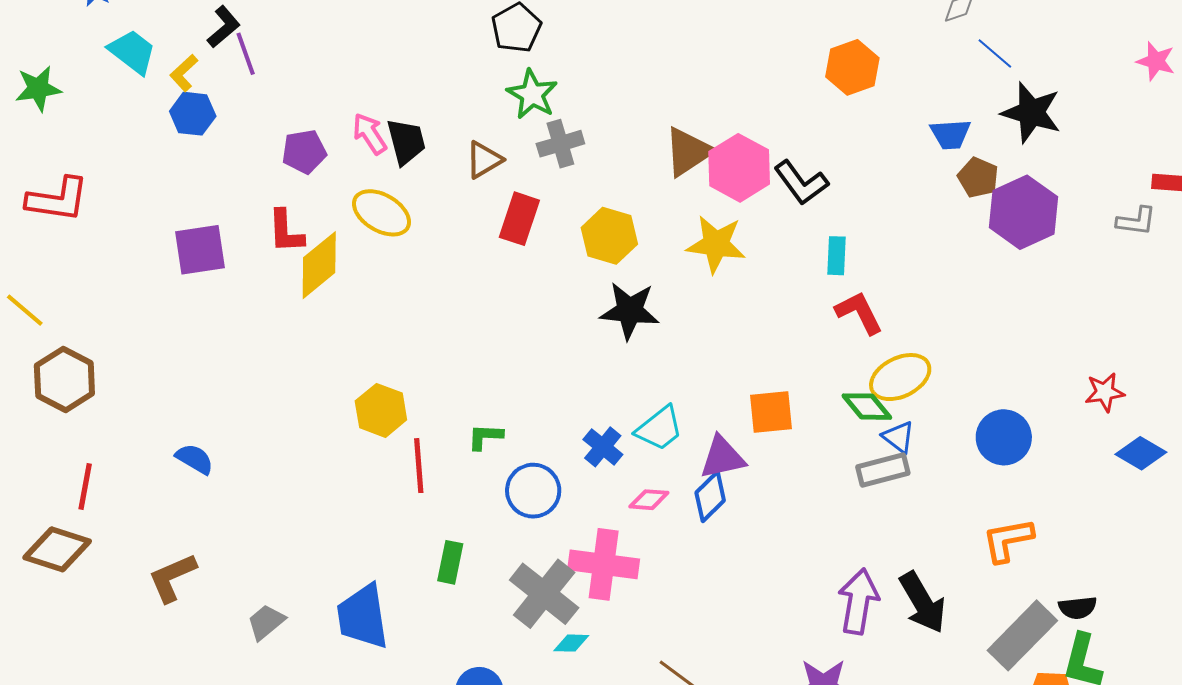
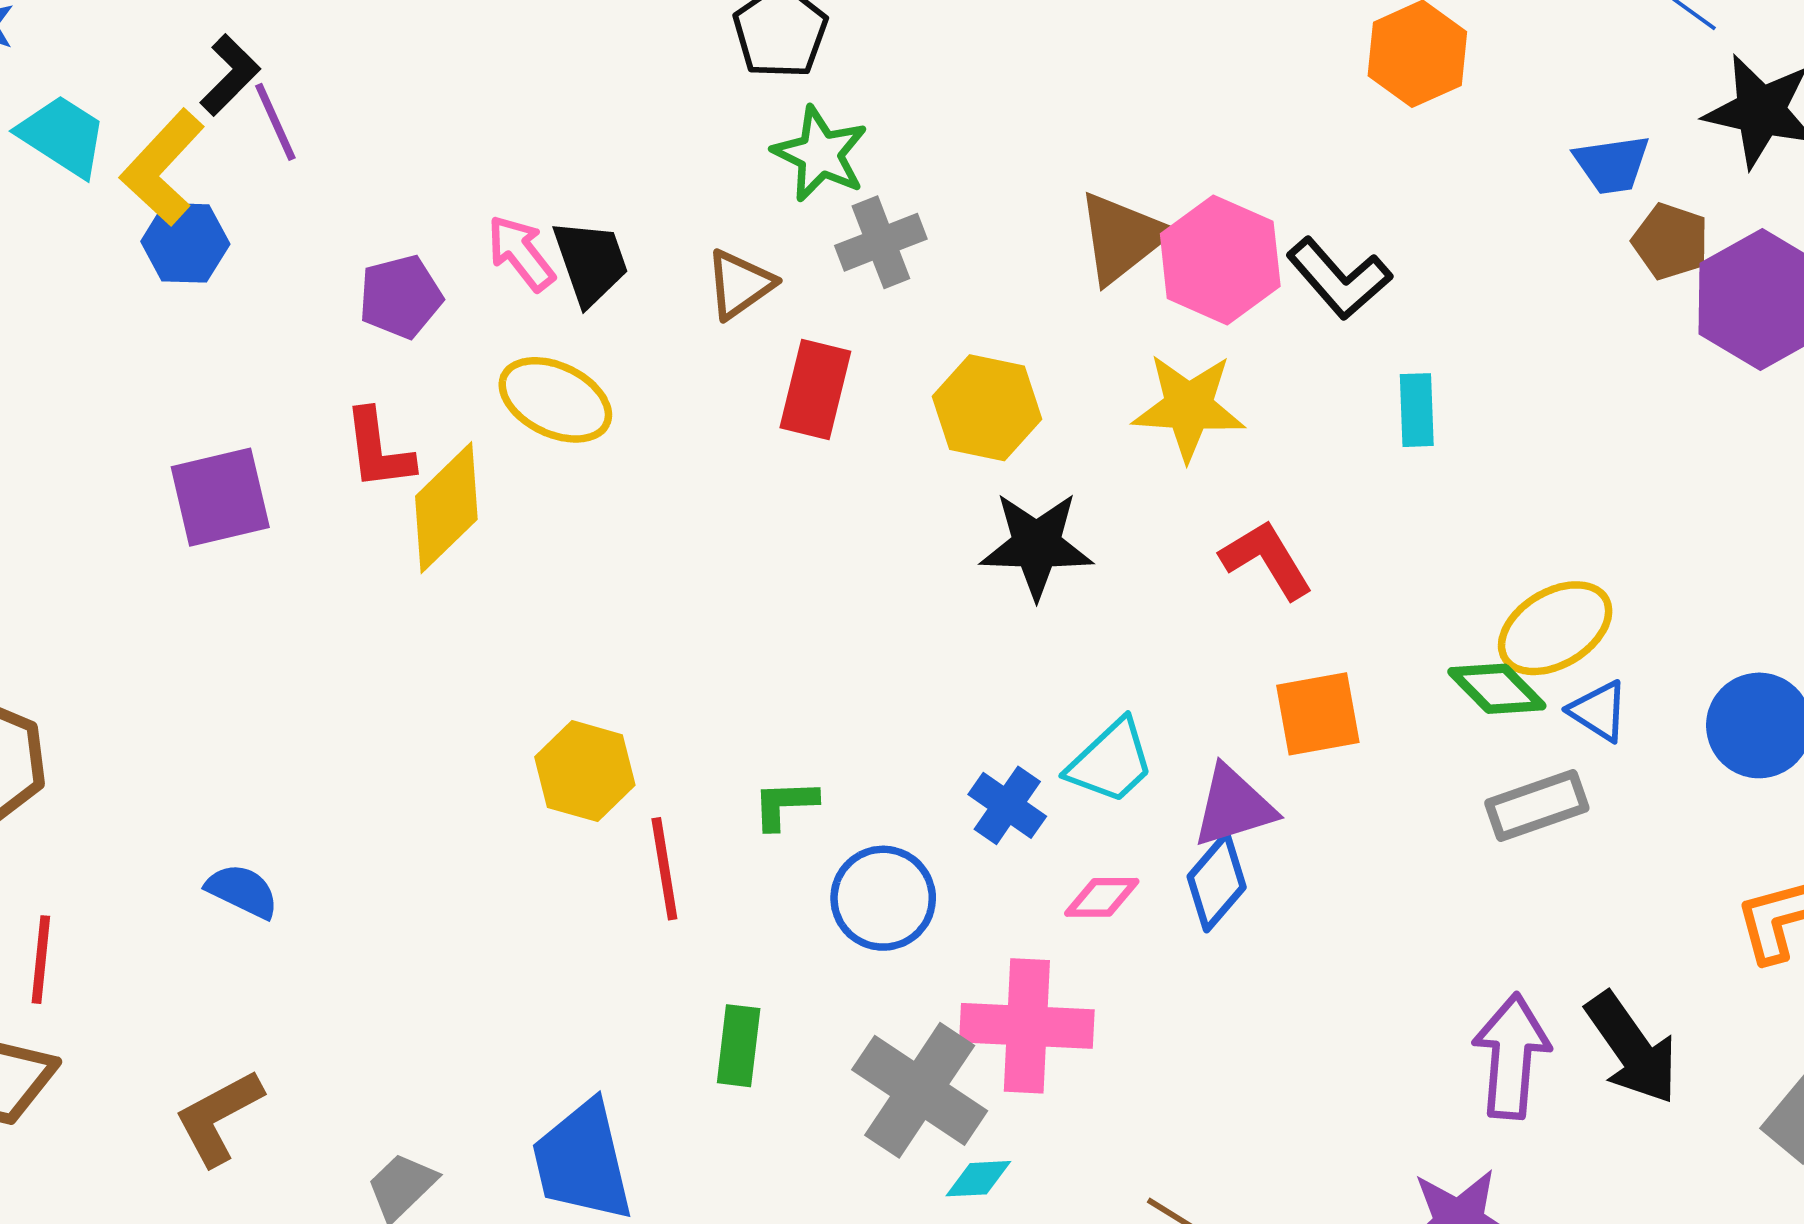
yellow L-shape: (184, 73) -> (162, 168), size x1.6
red L-shape: (859, 313) -> (1266, 559), moved
blue triangle: (898, 437) -> (1599, 711), moved

